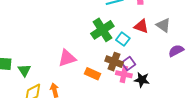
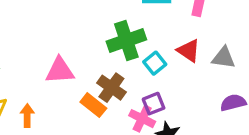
gray triangle: (163, 25) -> (224, 58), turned -42
brown cross: (114, 62) -> (111, 88), moved

